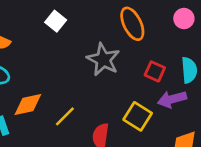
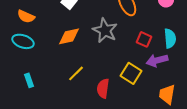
orange diamond: (28, 104) -> (69, 36), moved

